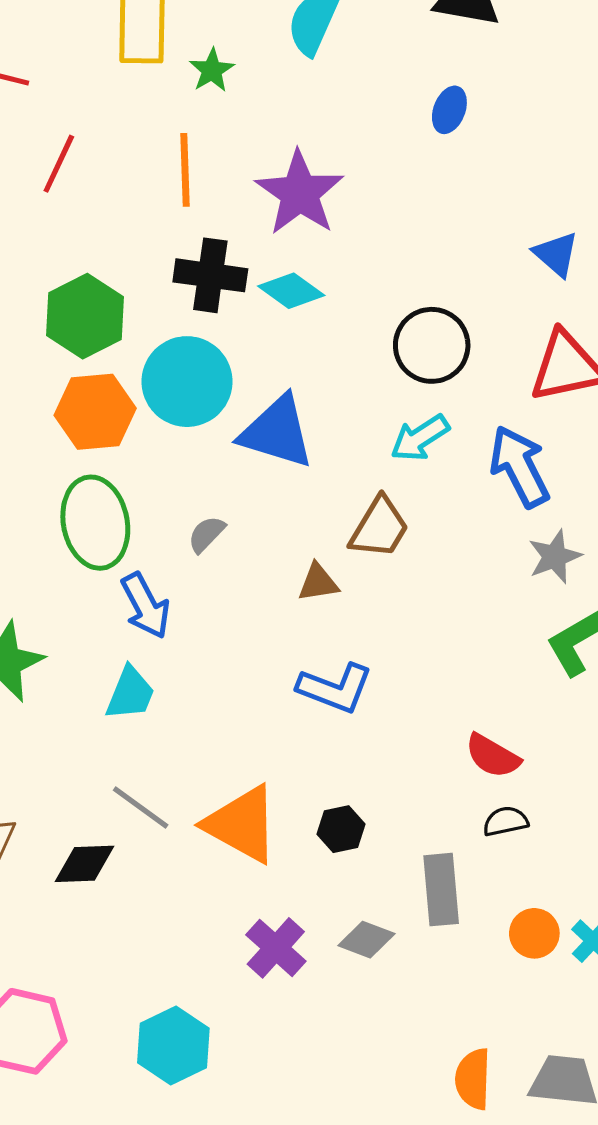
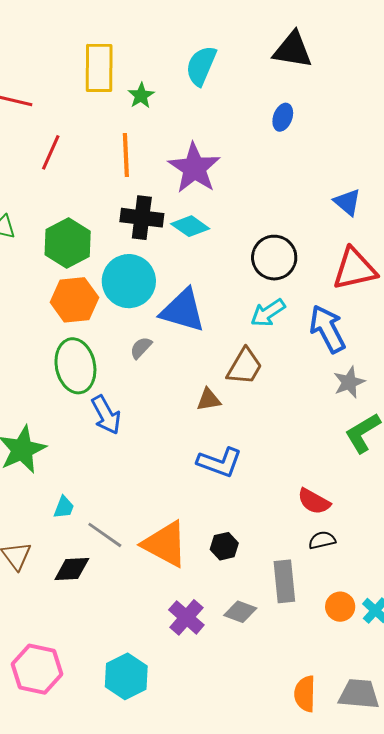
gray semicircle: (206, 534) -> (141, 348), moved
cyan trapezoid: (130, 693) -> (64, 507), moved, size x0.7

